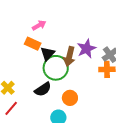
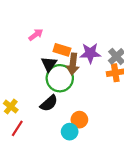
orange rectangle: (33, 44) -> (62, 50), moved
purple star: (86, 49) -> (90, 53), turned 30
orange circle: (70, 98) -> (79, 120), moved

